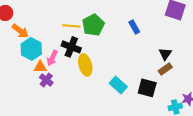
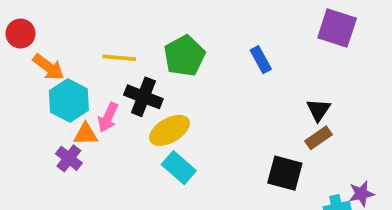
yellow line: (71, 26) -> (119, 58), moved
yellow ellipse: (85, 65) -> (169, 130), turned 75
purple cross: (46, 80) -> (69, 158), moved
cyan rectangle: (118, 85) -> (179, 168), moved

